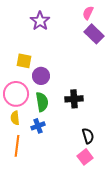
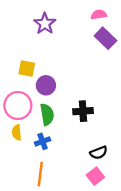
pink semicircle: (88, 13) -> (99, 15), turned 56
black semicircle: (88, 136) -> (99, 153), turned 84
orange line: (17, 146) -> (40, 174), moved

